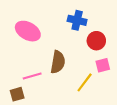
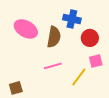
brown semicircle: (58, 62) -> (54, 37), moved
pink line: (32, 76) -> (53, 66), moved

